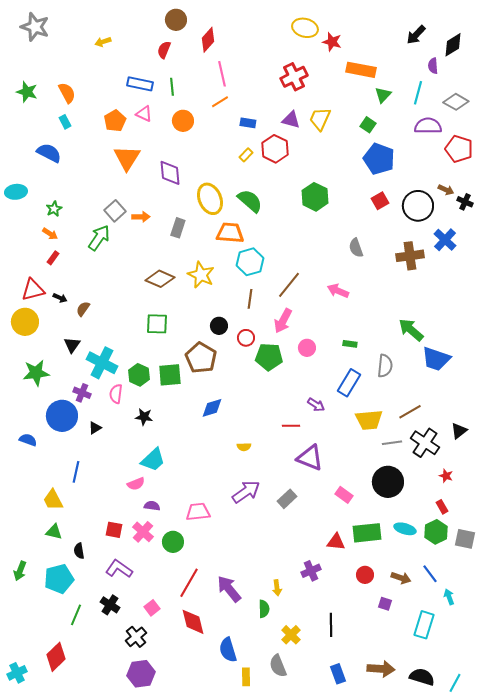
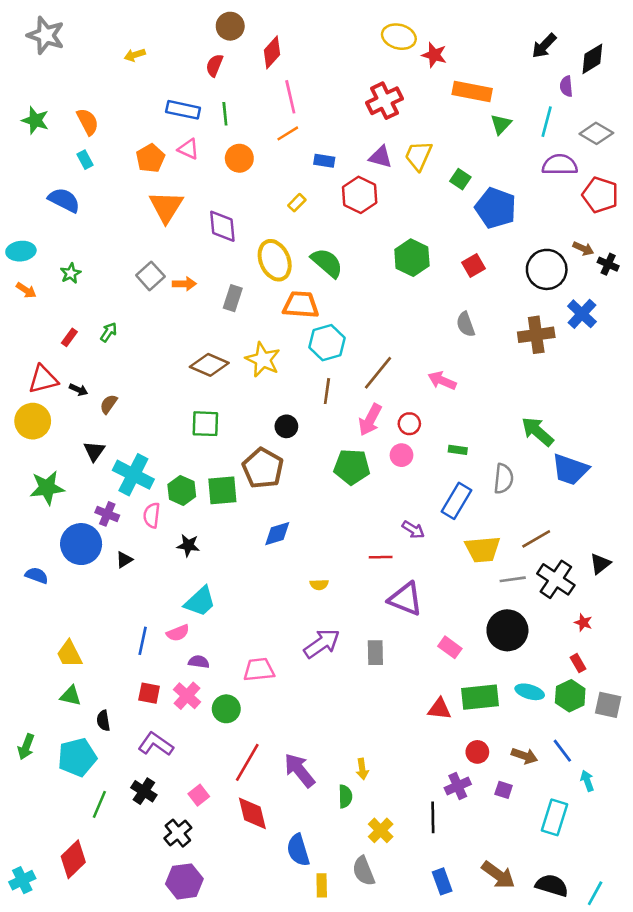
green square: (368, 125) -> (460, 179), moved
yellow rectangle: (246, 155) -> (297, 203), moved
red square: (380, 201) -> (473, 265), moved
orange arrow: (50, 234) -> (26, 290), moved
green arrow: (99, 238) -> (109, 332), moved, size x0.6
red circle: (246, 338) -> (409, 424), moved
blue line: (76, 472) -> (143, 641), moved
gray rectangle: (287, 499) -> (375, 653), turned -48
purple cross: (311, 571) -> (458, 786), moved
brown arrow: (381, 669) -> (498, 875), turned 32

